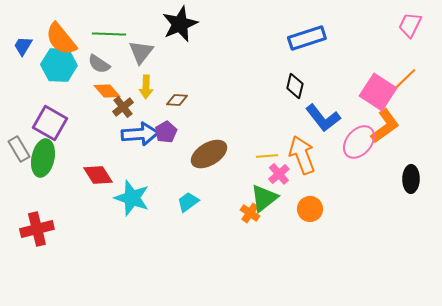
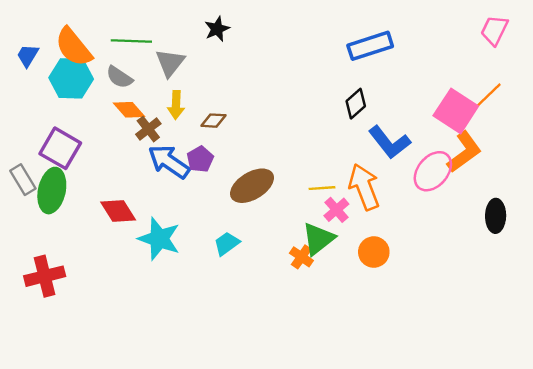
black star: (180, 24) -> (217, 29), size x0.6
black diamond: (295, 86) -> (356, 104), turned 35
blue arrow: (140, 134) -> (169, 162), turned -141

